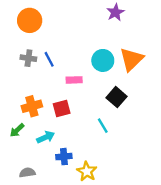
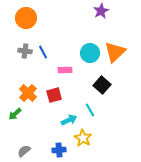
orange cross: (32, 106) -> (28, 93), turned -30
cyan arrow: (46, 137) -> (69, 120), moved
blue cross: (64, 157) -> (59, 150), moved
yellow star: (87, 171) -> (83, 138), moved
gray semicircle: (27, 173) -> (24, 151), turned -32

